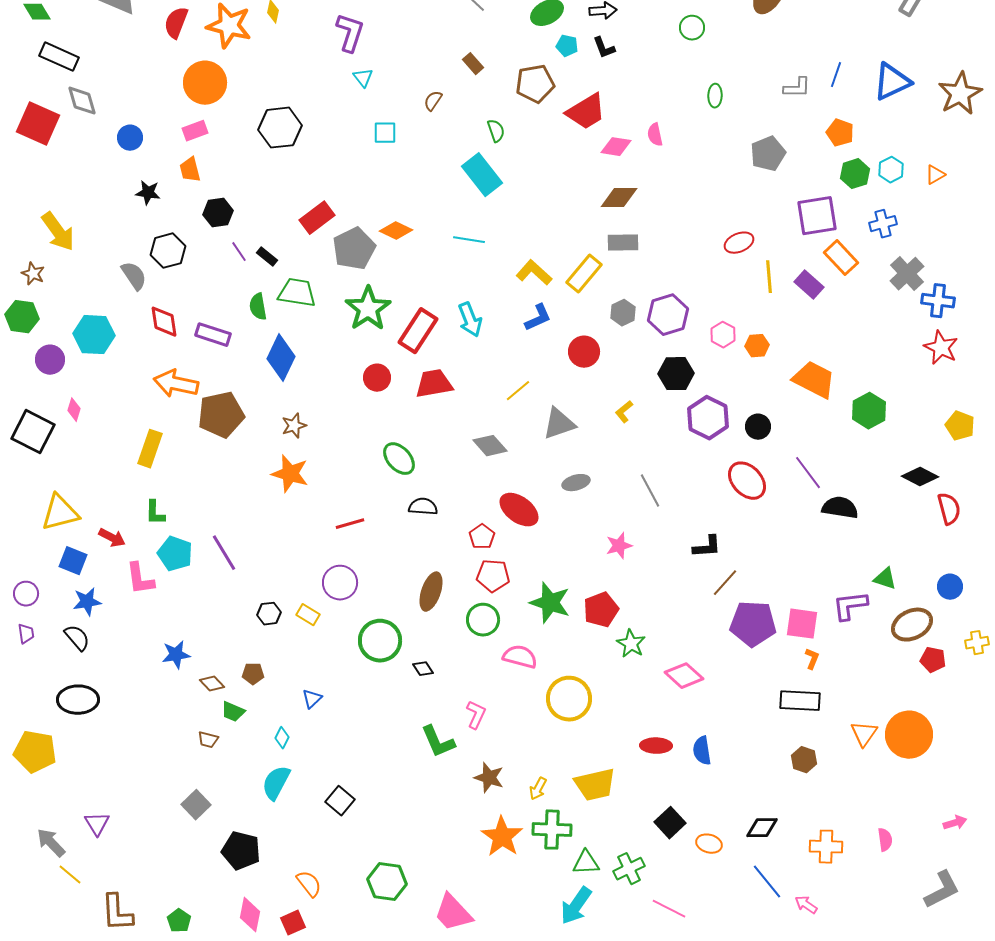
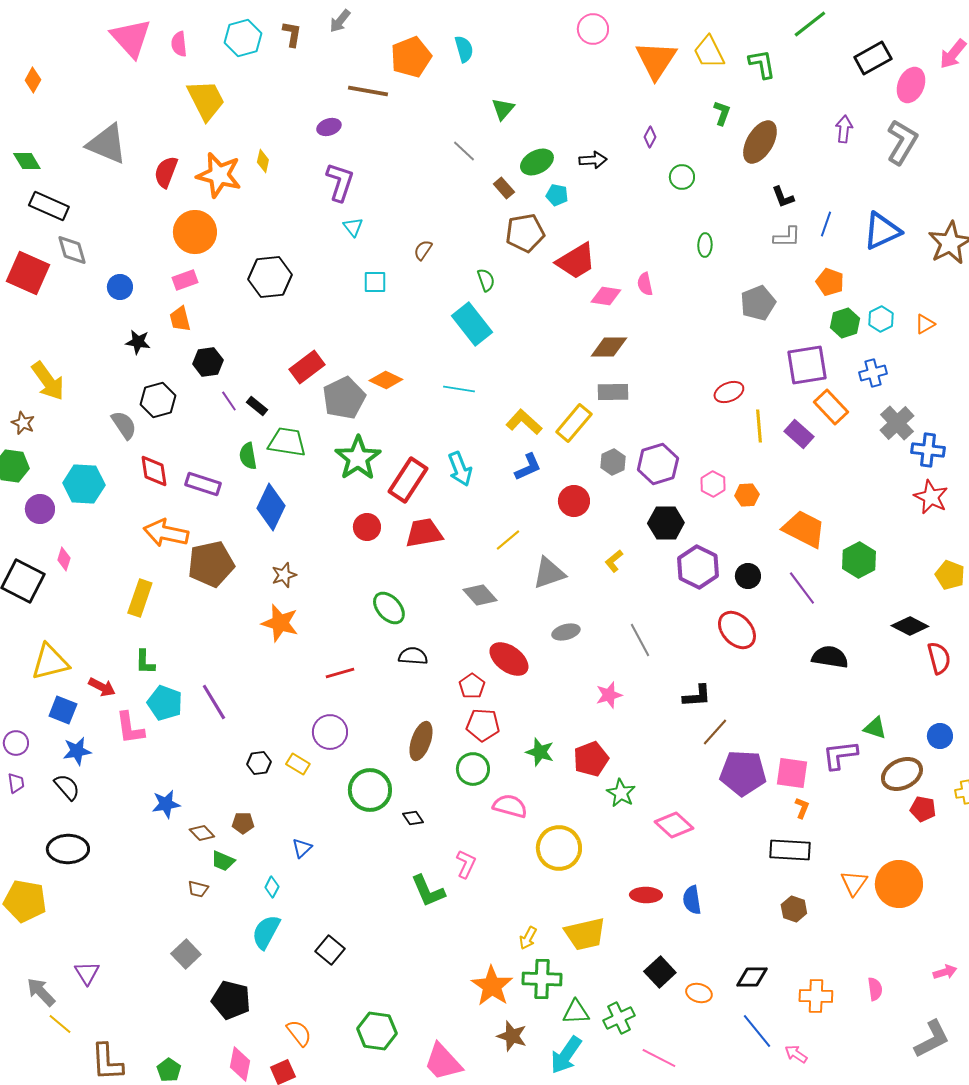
black L-shape: (604, 48) -> (783, 197), moved
brown rectangle: (473, 64) -> (504, 188), moved
purple line: (808, 473) -> (802, 588), moved
green star: (550, 603) -> (540, 752), size x0.7
brown star: (489, 778) -> (512, 1036), moved

